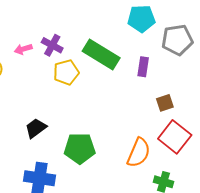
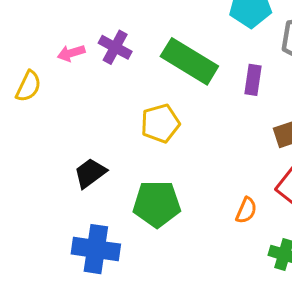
yellow pentagon: (66, 72) -> (160, 123), moved
orange semicircle: (139, 153) -> (246, 210), size x0.6

